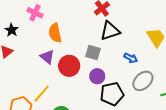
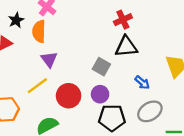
orange semicircle: (55, 33) -> (39, 31), moved
red circle: (69, 66) -> (69, 96), moved
yellow line: (42, 94) -> (37, 86), moved

